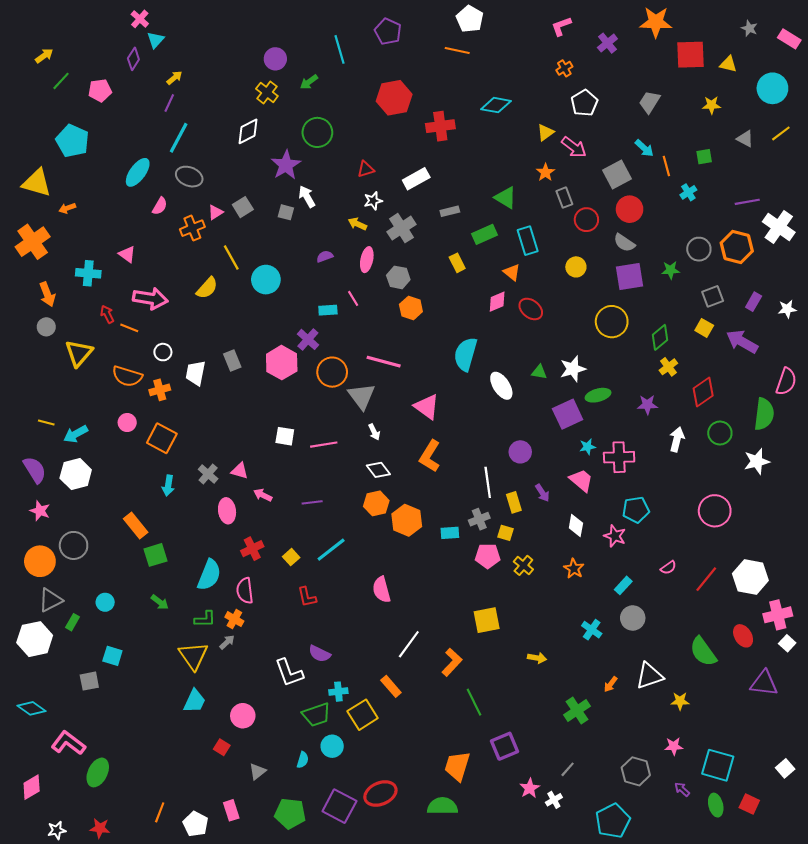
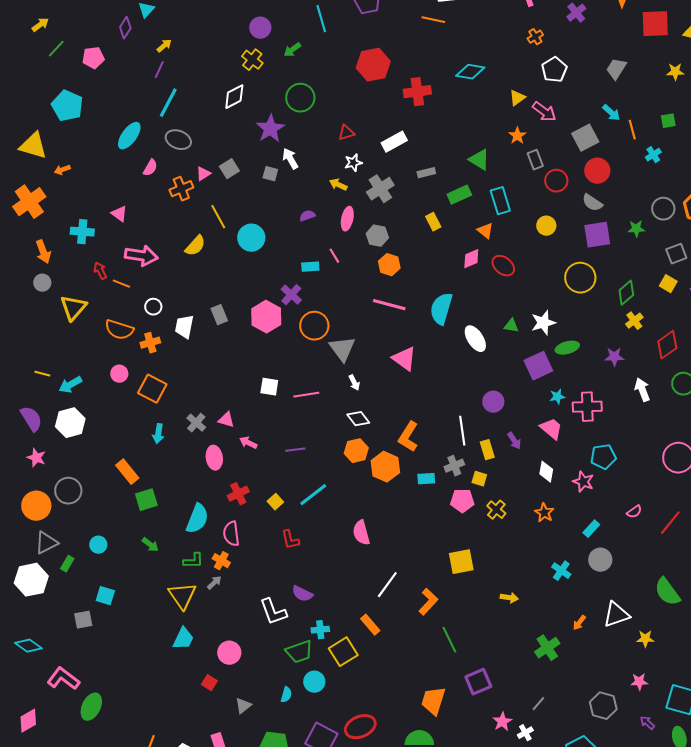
pink line: (384, 362) -> (389, 305), moved
white arrow: (677, 439) -> (642, 390), turned -35
orange L-shape: (430, 456) -> (408, 437), moved

